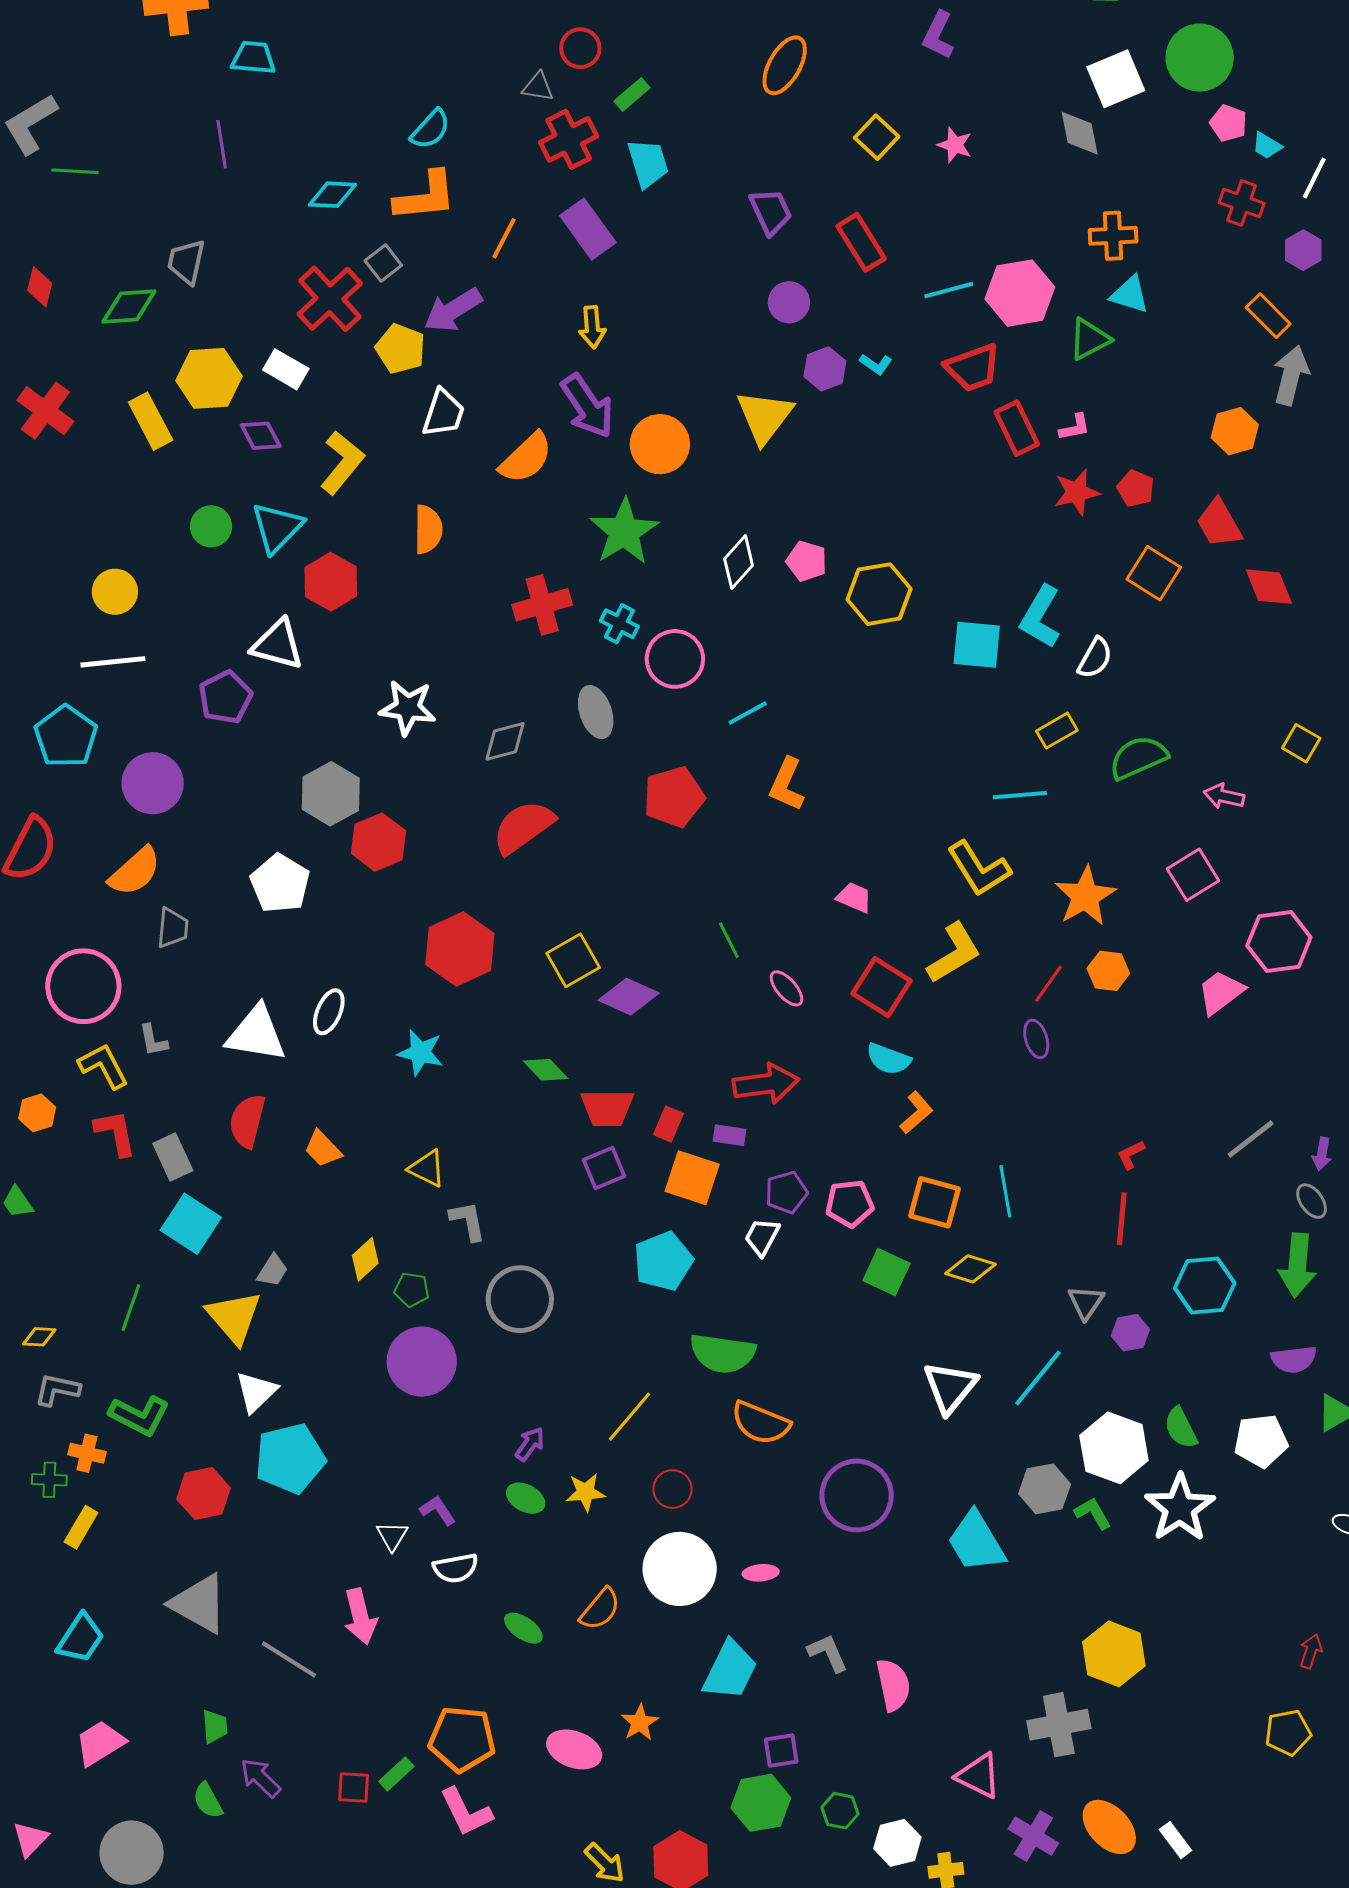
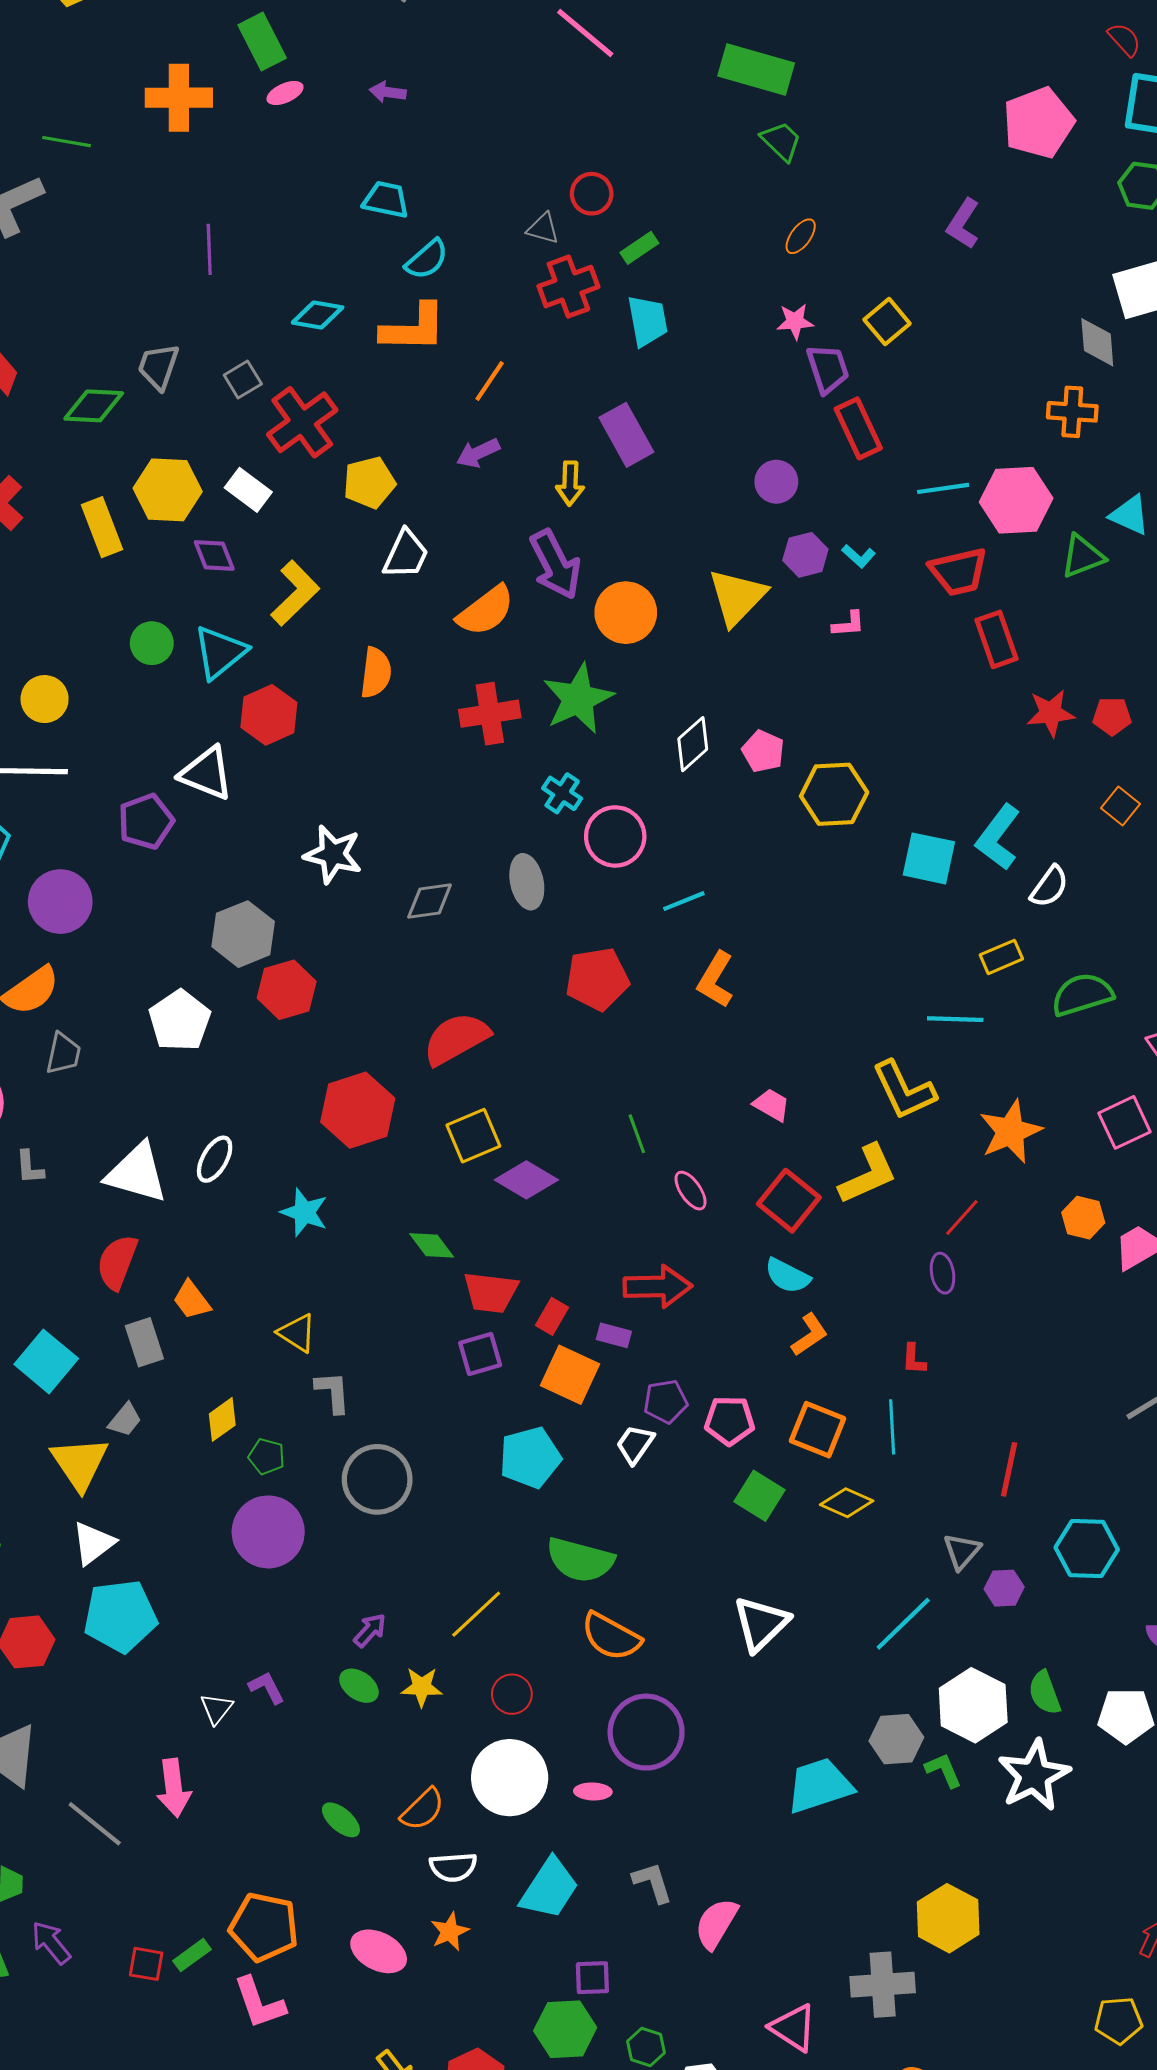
cyan trapezoid: (253, 58) -> (386, 200), moved
orange ellipse: (785, 65) -> (801, 236), size x0.6
pink star: (955, 145) -> (795, 321), moved, turned -30
green line: (75, 171) -> (67, 142), moved
purple trapezoid: (771, 212) -> (828, 369), moved
purple rectangle: (588, 229) -> (626, 435), moved
orange cross: (1113, 236) -> (1072, 412), moved
gray square: (383, 263) -> (243, 379), moved
purple arrow: (453, 310) -> (478, 453), moved, size x0.7
yellow pentagon: (401, 349) -> (369, 483), turned 30
pink L-shape: (1075, 427) -> (848, 624), moved
red pentagon: (1136, 488) -> (1112, 716), turned -30
orange square: (1154, 573) -> (1121, 806), size x0.7
red cross: (542, 605) -> (490, 714), moved
red semicircle: (523, 827) -> (456, 1039), moved
orange hexagon: (1108, 971) -> (1083, 1218), moved
red L-shape: (1131, 1155) -> (914, 1359), moved, turned -68
gray rectangle: (173, 1157) -> (144, 1342), moved
white triangle: (950, 1387) -> (761, 1624), moved
purple circle: (857, 1495) -> (646, 1732), moved
cyan trapezoid: (976, 1542) -> (819, 1786), turned 96
white semicircle: (456, 1568) -> (453, 1867), moved
pink semicircle: (893, 1685) -> (716, 1923), turned -144

